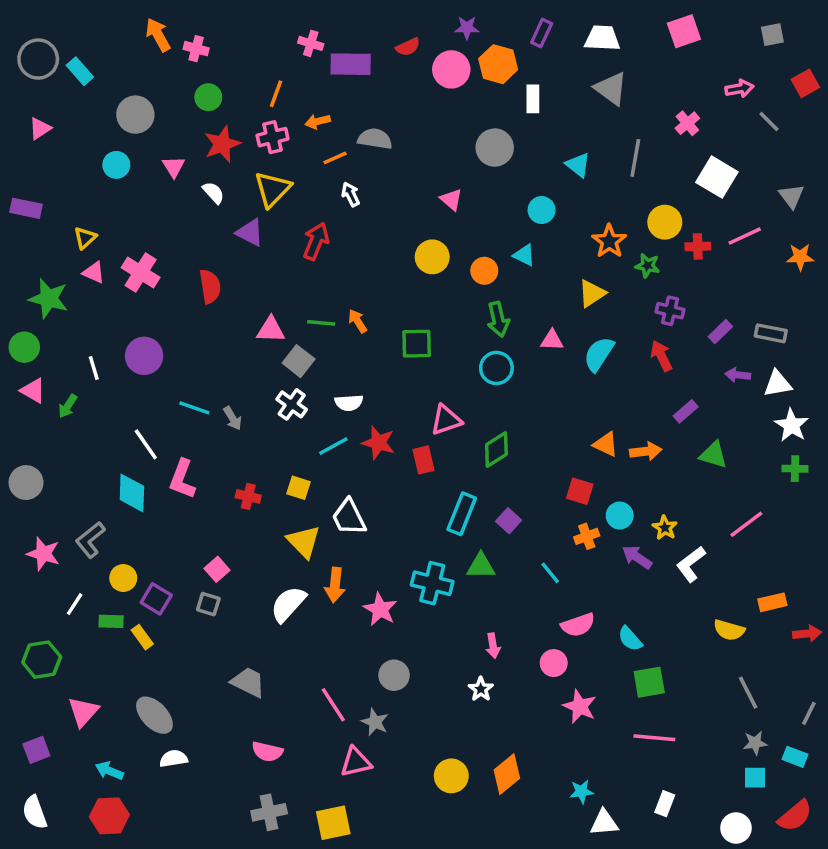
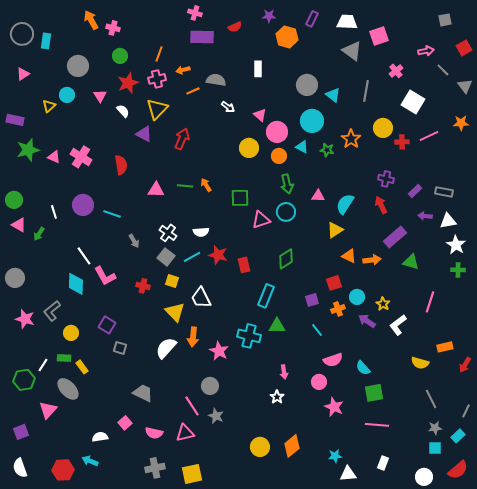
pink square: (684, 31) -> (379, 36), moved
pink cross: (311, 43) -> (195, 13), moved
pink circle: (451, 69) -> (277, 132), moved
cyan rectangle: (80, 71) -> (46, 41), turned 49
white rectangle: (533, 99) -> (258, 69), moved
gray circle: (495, 148) -> (307, 85), moved
white arrow: (351, 194) -> (228, 107), moved, turned 152
gray triangle: (792, 196) -> (465, 86), moved
cyan circle: (542, 210) -> (312, 121), size x1.5
yellow triangle: (85, 238) -> (49, 106), moved
orange star: (800, 257) -> (461, 123), moved
green star: (647, 266) -> (327, 150), moved
yellow triangle: (592, 293) -> (335, 230), moved
green star: (49, 299) -> (28, 150), moved, turned -30
gray square: (299, 361) -> (166, 257), moved
cyan line: (194, 408) -> (112, 214), moved
purple rectangle: (686, 411) -> (395, 237), size x1.6
pink triangle: (446, 420) -> (261, 220), moved
pink L-shape: (182, 479) -> (105, 276), turned -50
red square: (580, 491) -> (334, 283), turned -35
purple square: (509, 521) -> (312, 300), moved, turned 32
pink line: (746, 524) -> (430, 302), turned -35
pink square: (217, 569) -> (125, 423), moved
purple square: (156, 599) -> (107, 325), moved
white line: (75, 604) -> (43, 365), moved
red arrow: (807, 634) -> (465, 365), turned 126
gray circle: (394, 675) -> (210, 386), moved
gray ellipse: (154, 715) -> (68, 389), moved
cyan rectangle: (795, 757) -> (458, 436), turned -64
pink triangle: (356, 762) -> (185, 433), moved
cyan arrow: (109, 771) -> (90, 461), moved

